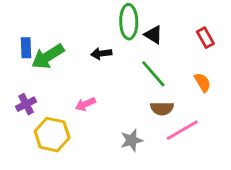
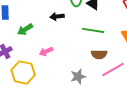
green arrow: (48, 56) -> (25, 29), moved, size x0.7
green line: (153, 74) -> (93, 30), turned -40

